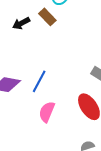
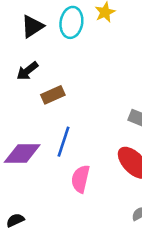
brown rectangle: (47, 17) -> (53, 95), moved, turned -60

